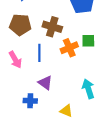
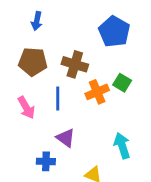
green square: (88, 41) -> (122, 83), turned 32

